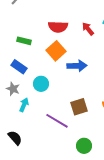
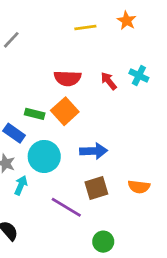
green rectangle: (24, 41) -> (35, 114), moved
blue arrow: (77, 66) -> (94, 151), moved
cyan circle: (41, 84) -> (44, 156), size x1.5

